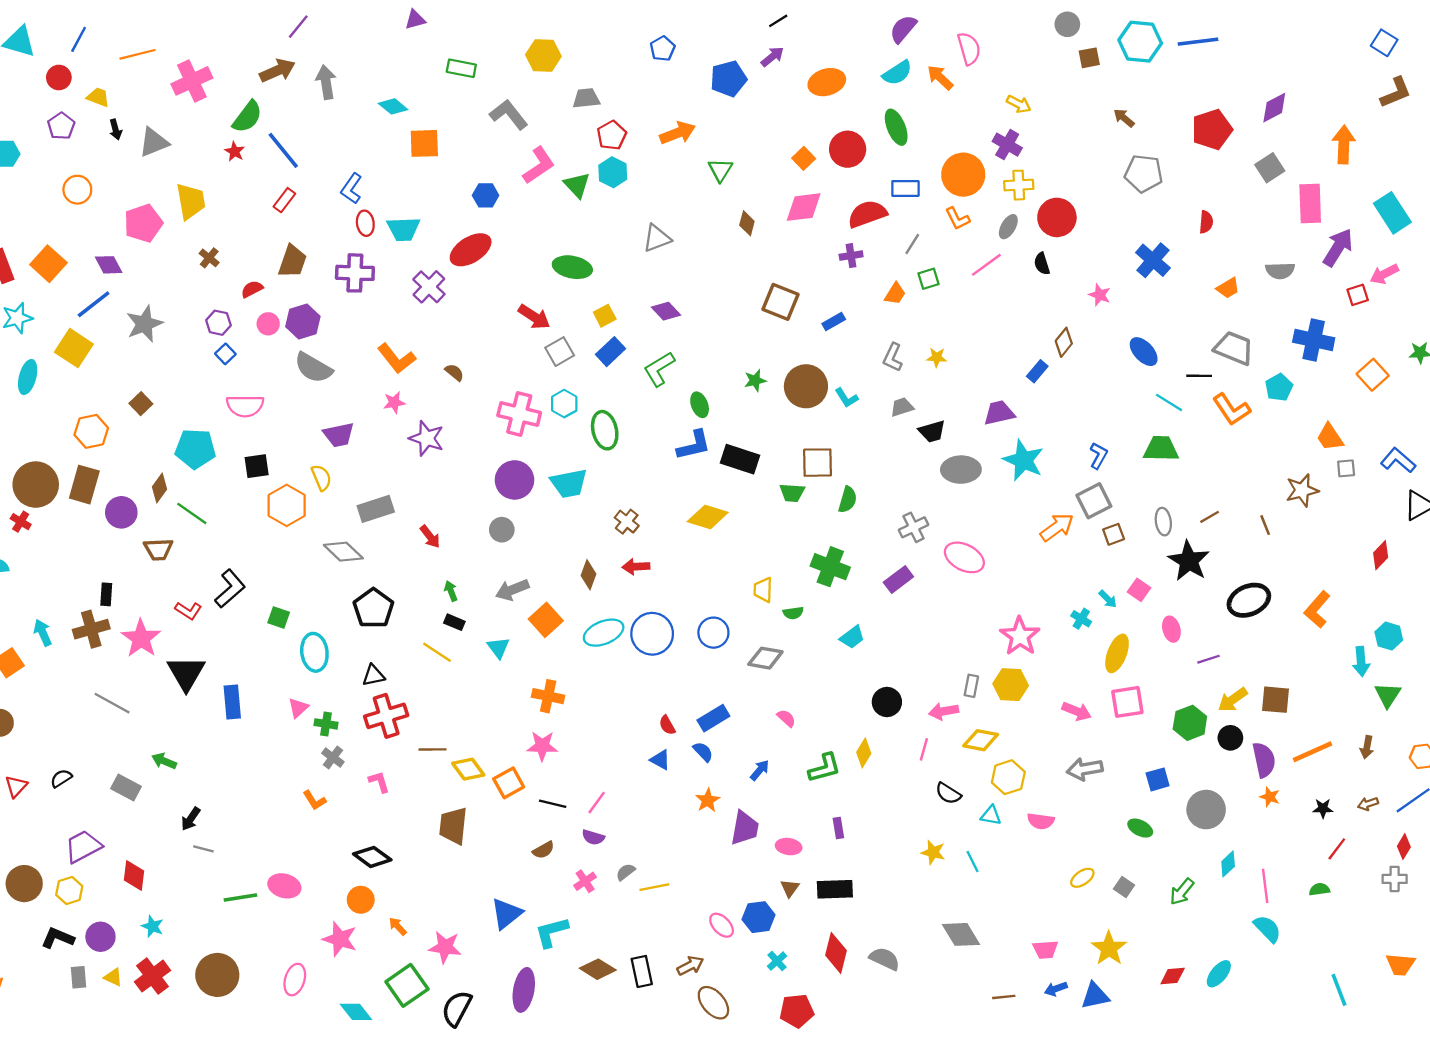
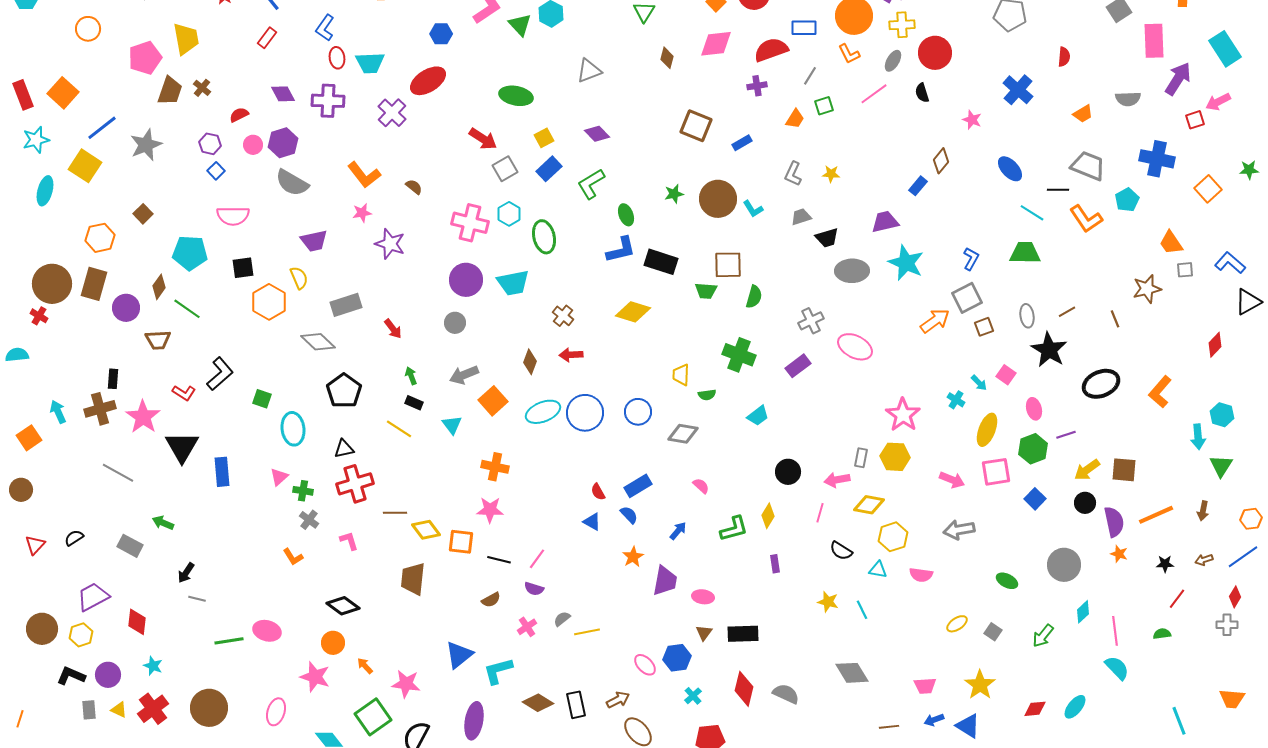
brown trapezoid: (292, 261) -> (170, 91), moved
purple diamond: (109, 265) -> (283, 94), moved
green hexagon: (1190, 723) -> (1033, 449), moved
blue square: (1158, 779) -> (1035, 499), moved, turned -30
orange square: (509, 783) -> (461, 542), turned 36
purple rectangle: (838, 828) -> (775, 564), moved
blue triangle: (1095, 996) -> (968, 726), turned 44

